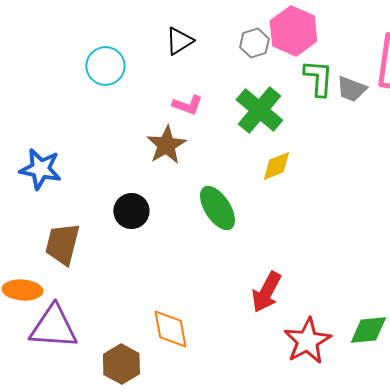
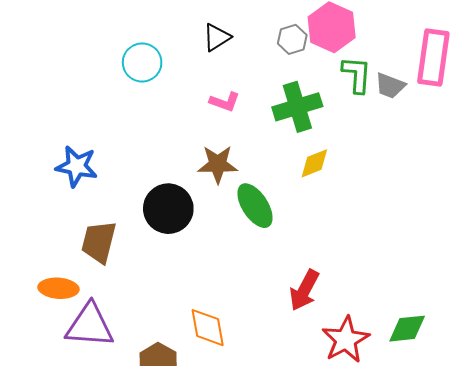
green cross: (259, 110) -> (297, 107), turned 33
brown star: (166, 145) -> (218, 164), moved, turned 30
black circle: (131, 211) -> (168, 209), size x1.4

